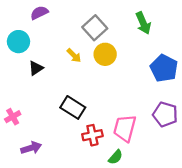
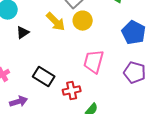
yellow arrow: (74, 55) -> (56, 22), size x1.5
black rectangle: (73, 107) -> (44, 77), moved
pink trapezoid: (125, 128) -> (94, 62), moved

